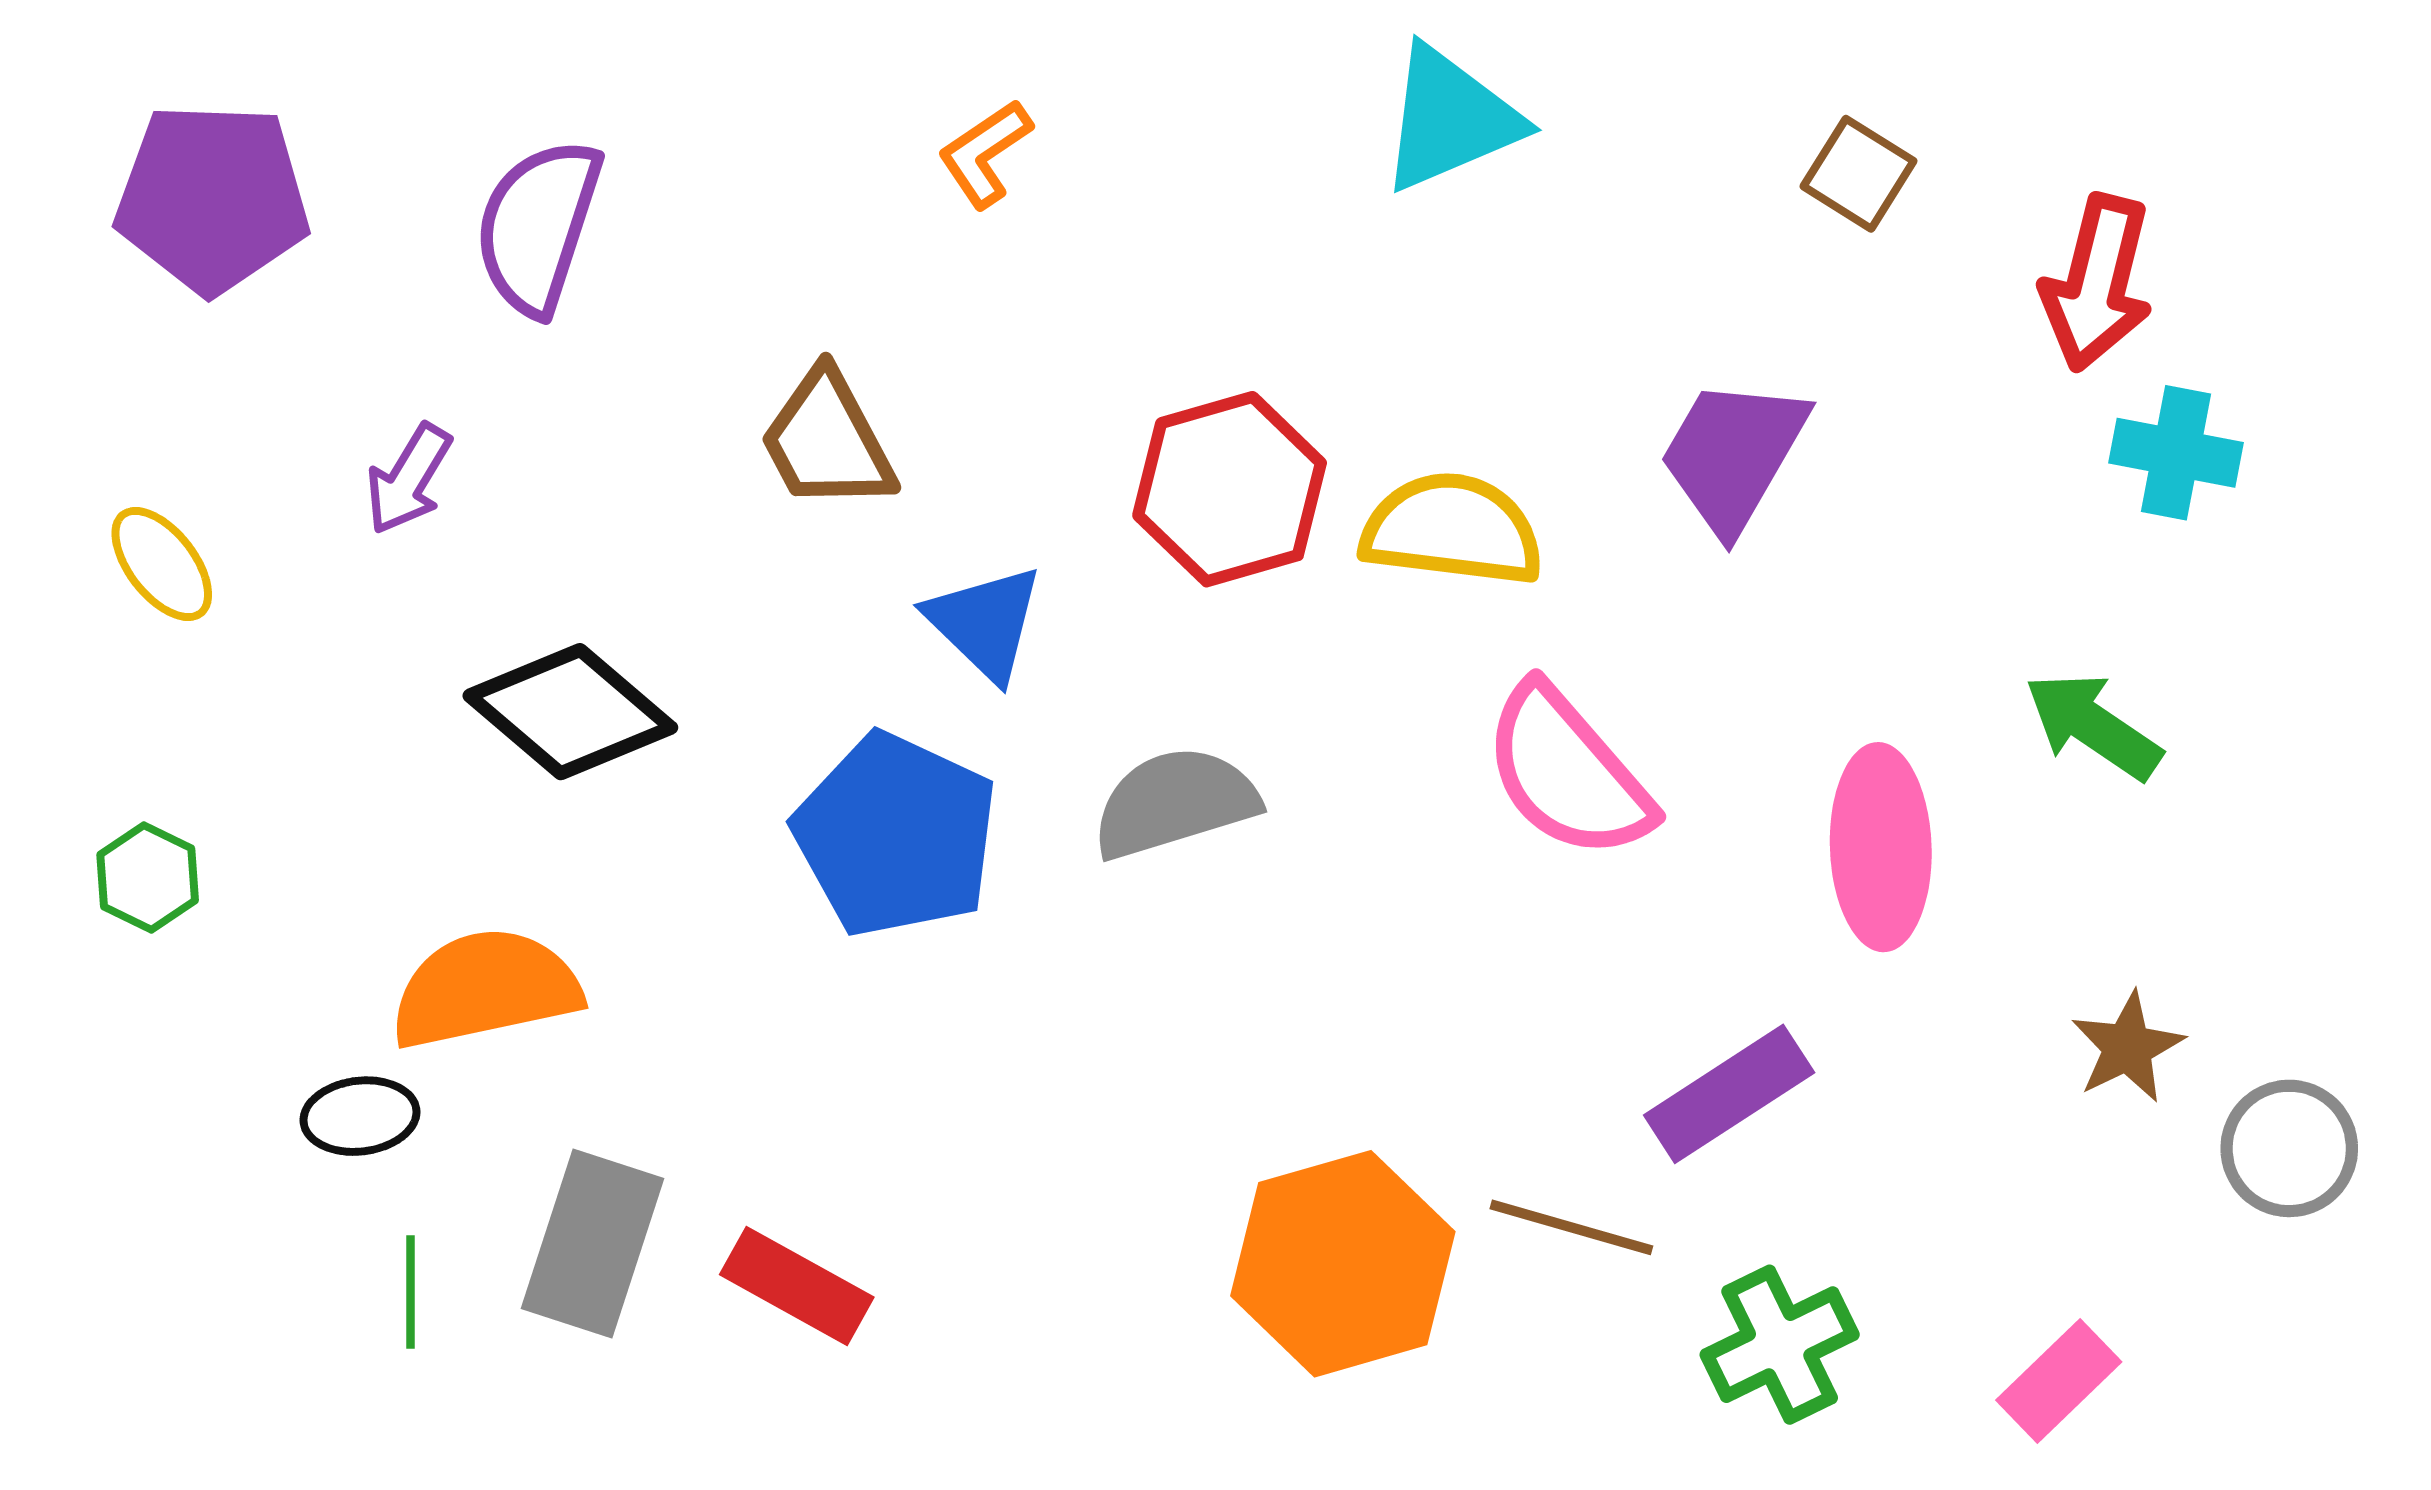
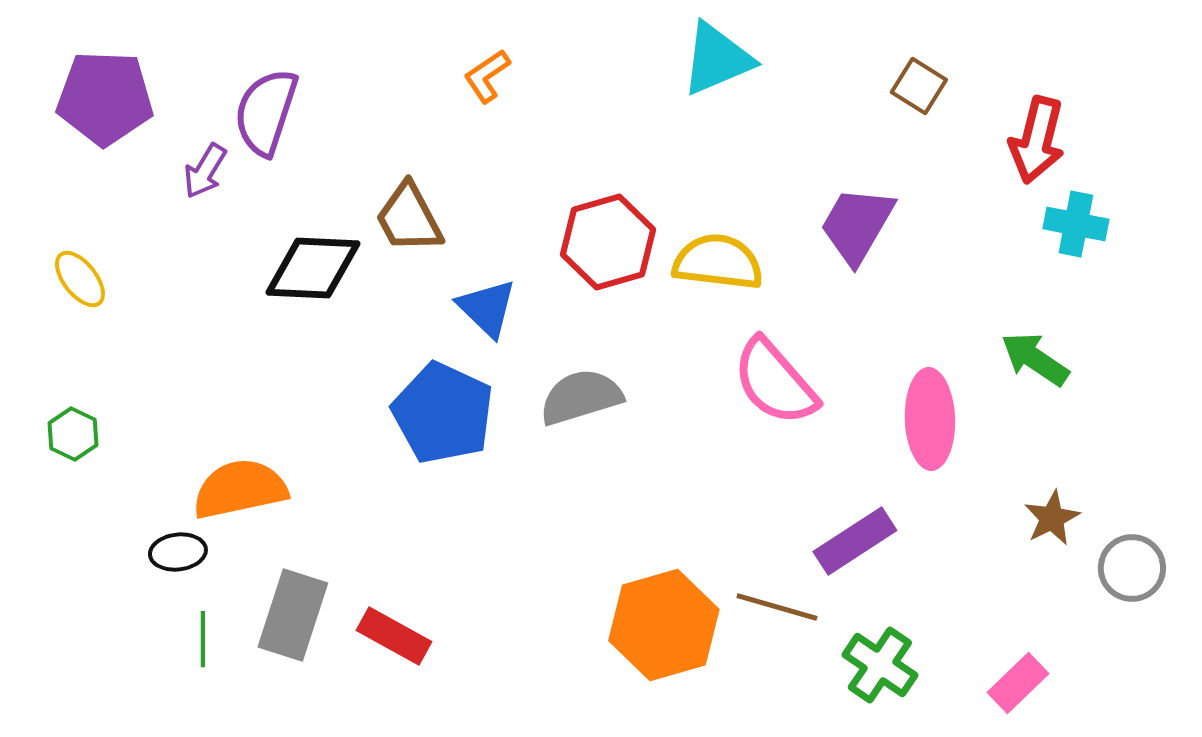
purple arrow: (409, 479) -> (205, 171), moved
black diamond: (570, 712) -> (313, 268), moved, turned -38
green cross: (1780, 1345) -> (880, 665), turned -30

